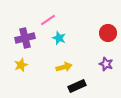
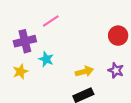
cyan star: (59, 38) -> (46, 59), moved
yellow arrow: (64, 67) -> (84, 72), moved

